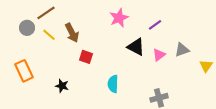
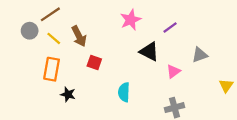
pink triangle: (159, 55) -> (173, 71), moved
yellow triangle: (206, 66) -> (226, 86), moved
orange rectangle: (24, 71) -> (52, 69), moved, turned 35

